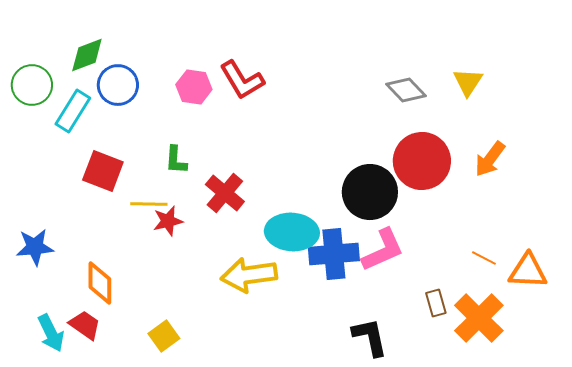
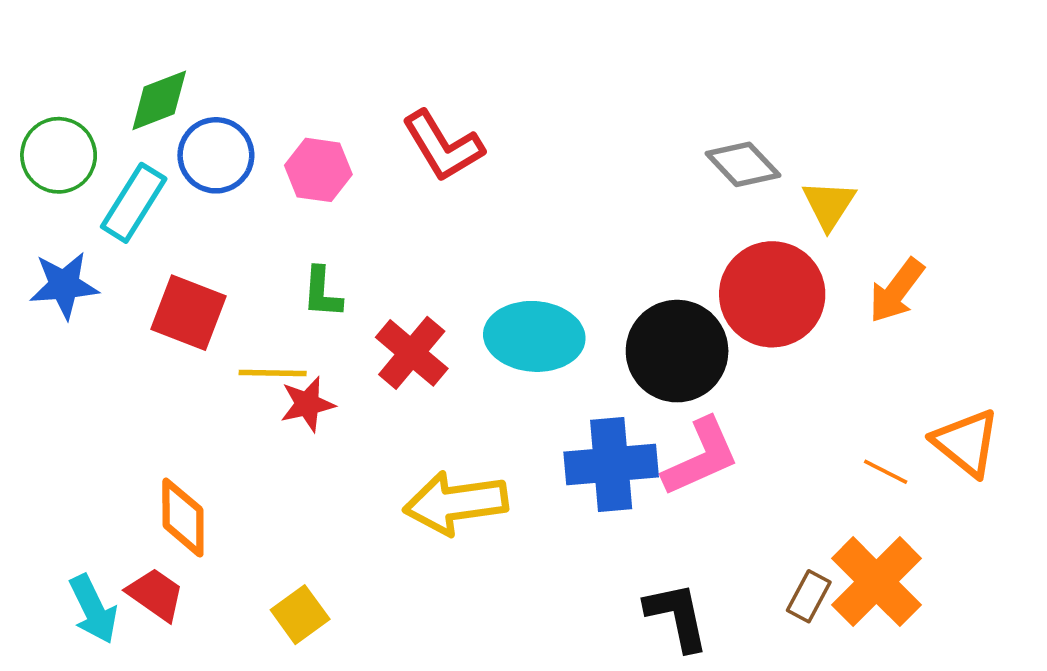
yellow triangle: (468, 82) -> (829, 205), moved
pink hexagon: (194, 87) -> (318, 170), moved
cyan ellipse: (292, 232) -> (534, 336), moved
blue star: (35, 247) -> (64, 285), moved
orange triangle: (528, 271) -> (966, 443), moved, turned 36
brown rectangle: (436, 303) -> (809, 596), moved, turned 44

